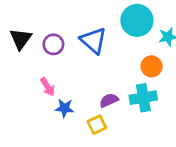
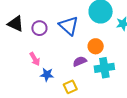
black triangle: (21, 39) -> (16, 24), turned -42
orange circle: (152, 66) -> (96, 46), moved
purple semicircle: (109, 100) -> (80, 61), moved

